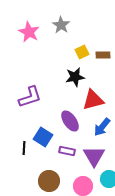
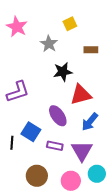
gray star: (61, 25) -> (49, 44), moved
yellow square: (82, 52) -> (70, 24), moved

